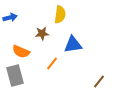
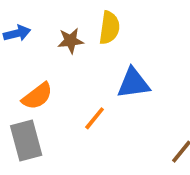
brown star: (42, 34) -> (71, 41), moved
orange semicircle: (21, 52) -> (37, 96), turned -60

